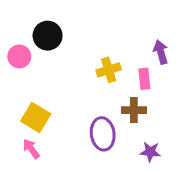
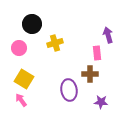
pink circle: (19, 56) -> (19, 48), moved
yellow cross: (109, 70) -> (55, 43), moved

